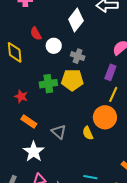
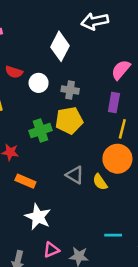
red semicircle: (36, 34) -> (14, 72), turned -32
gray triangle: (59, 132) -> (75, 175), moved

